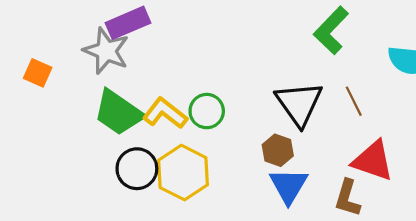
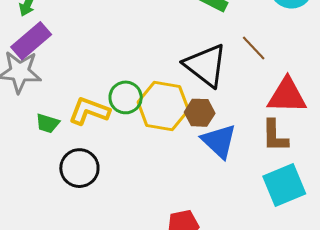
green trapezoid: (118, 113) -> (48, 123), size x0.5
yellow hexagon: (183, 173) -> (163, 106), moved

